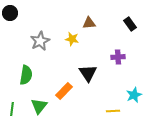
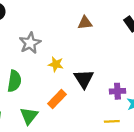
yellow star: (72, 39) -> (56, 64), moved
purple cross: (118, 57) -> (117, 91), moved

